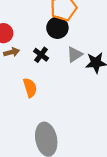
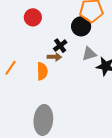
brown arrow: (12, 52) -> (54, 57), moved

